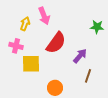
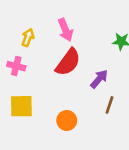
pink arrow: (44, 16) -> (65, 30), moved
yellow square: (31, 64) -> (21, 106), moved

